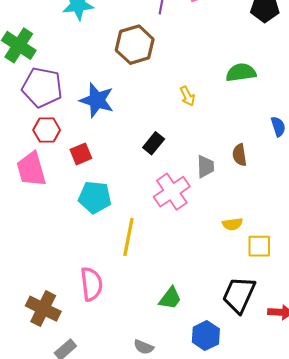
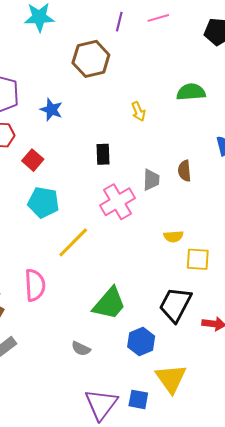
blue star: (97, 100) -> (51, 110), size x0.7
black rectangle: (154, 143) -> (103, 154), turned -45
red square: (81, 154) -> (33, 160), turned -30
yellow line: (128, 237) -> (73, 242), turned 30
green trapezoid: (170, 298) -> (109, 304), size x1.5

